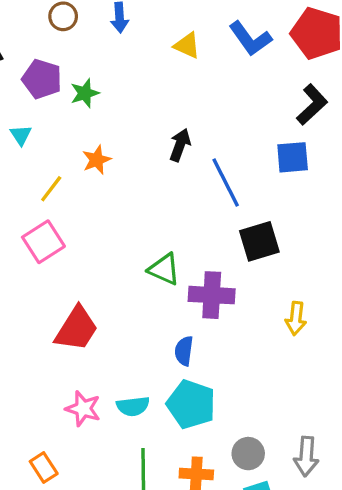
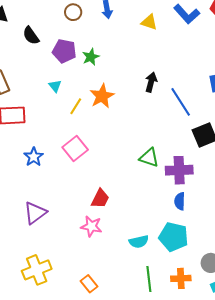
orange star: (97, 160) -> (102, 96), size x1.4
yellow line: (51, 189) -> (76, 106), moved
red trapezoid: (76, 329) -> (100, 199), size x0.7
blue semicircle: (184, 351) -> (180, 201), moved
pink star: (83, 409) -> (91, 226), moved

